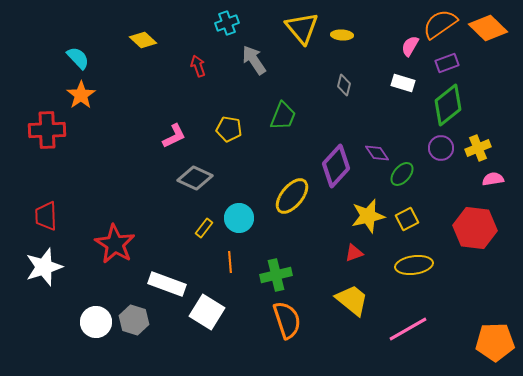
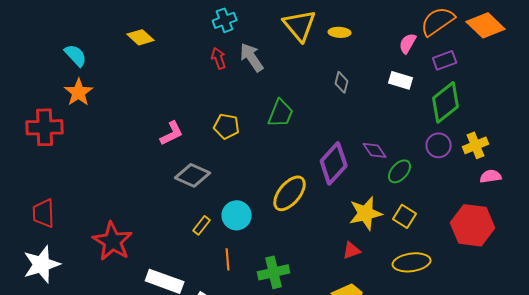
red arrow: (198, 66) -> (219, 58), moved
yellow square: (407, 219) -> (405, 216), turned -30

